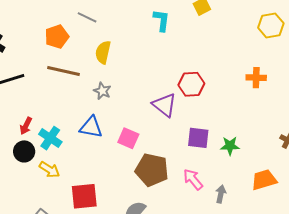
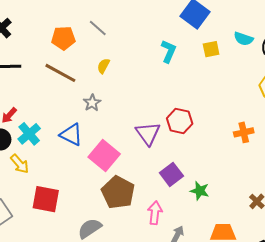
yellow semicircle: (103, 52) -> (103, 66), size x0.7
orange cross: (256, 78) -> (244, 132), turned -30
pink square: (128, 138) -> (104, 156), size x1.4
purple square: (198, 138) -> (171, 174), turned 30
pink arrow: (193, 179) -> (155, 213), turned 30

